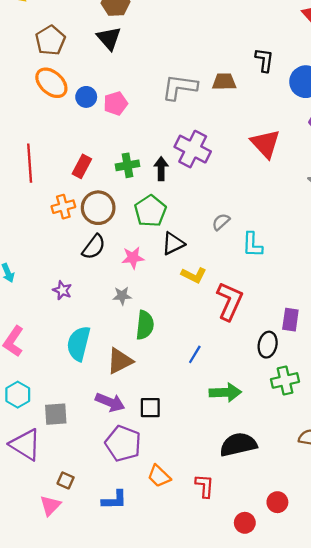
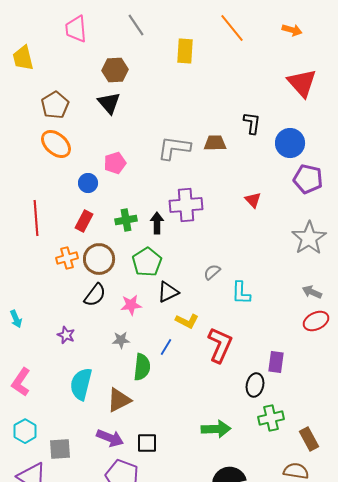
blue circle: (86, 97) -> (88, 183), moved
red triangle: (265, 144) -> (253, 200), size x0.6
purple cross: (193, 149) -> (186, 205), turned -32
blue line: (195, 354) -> (166, 347), moved

